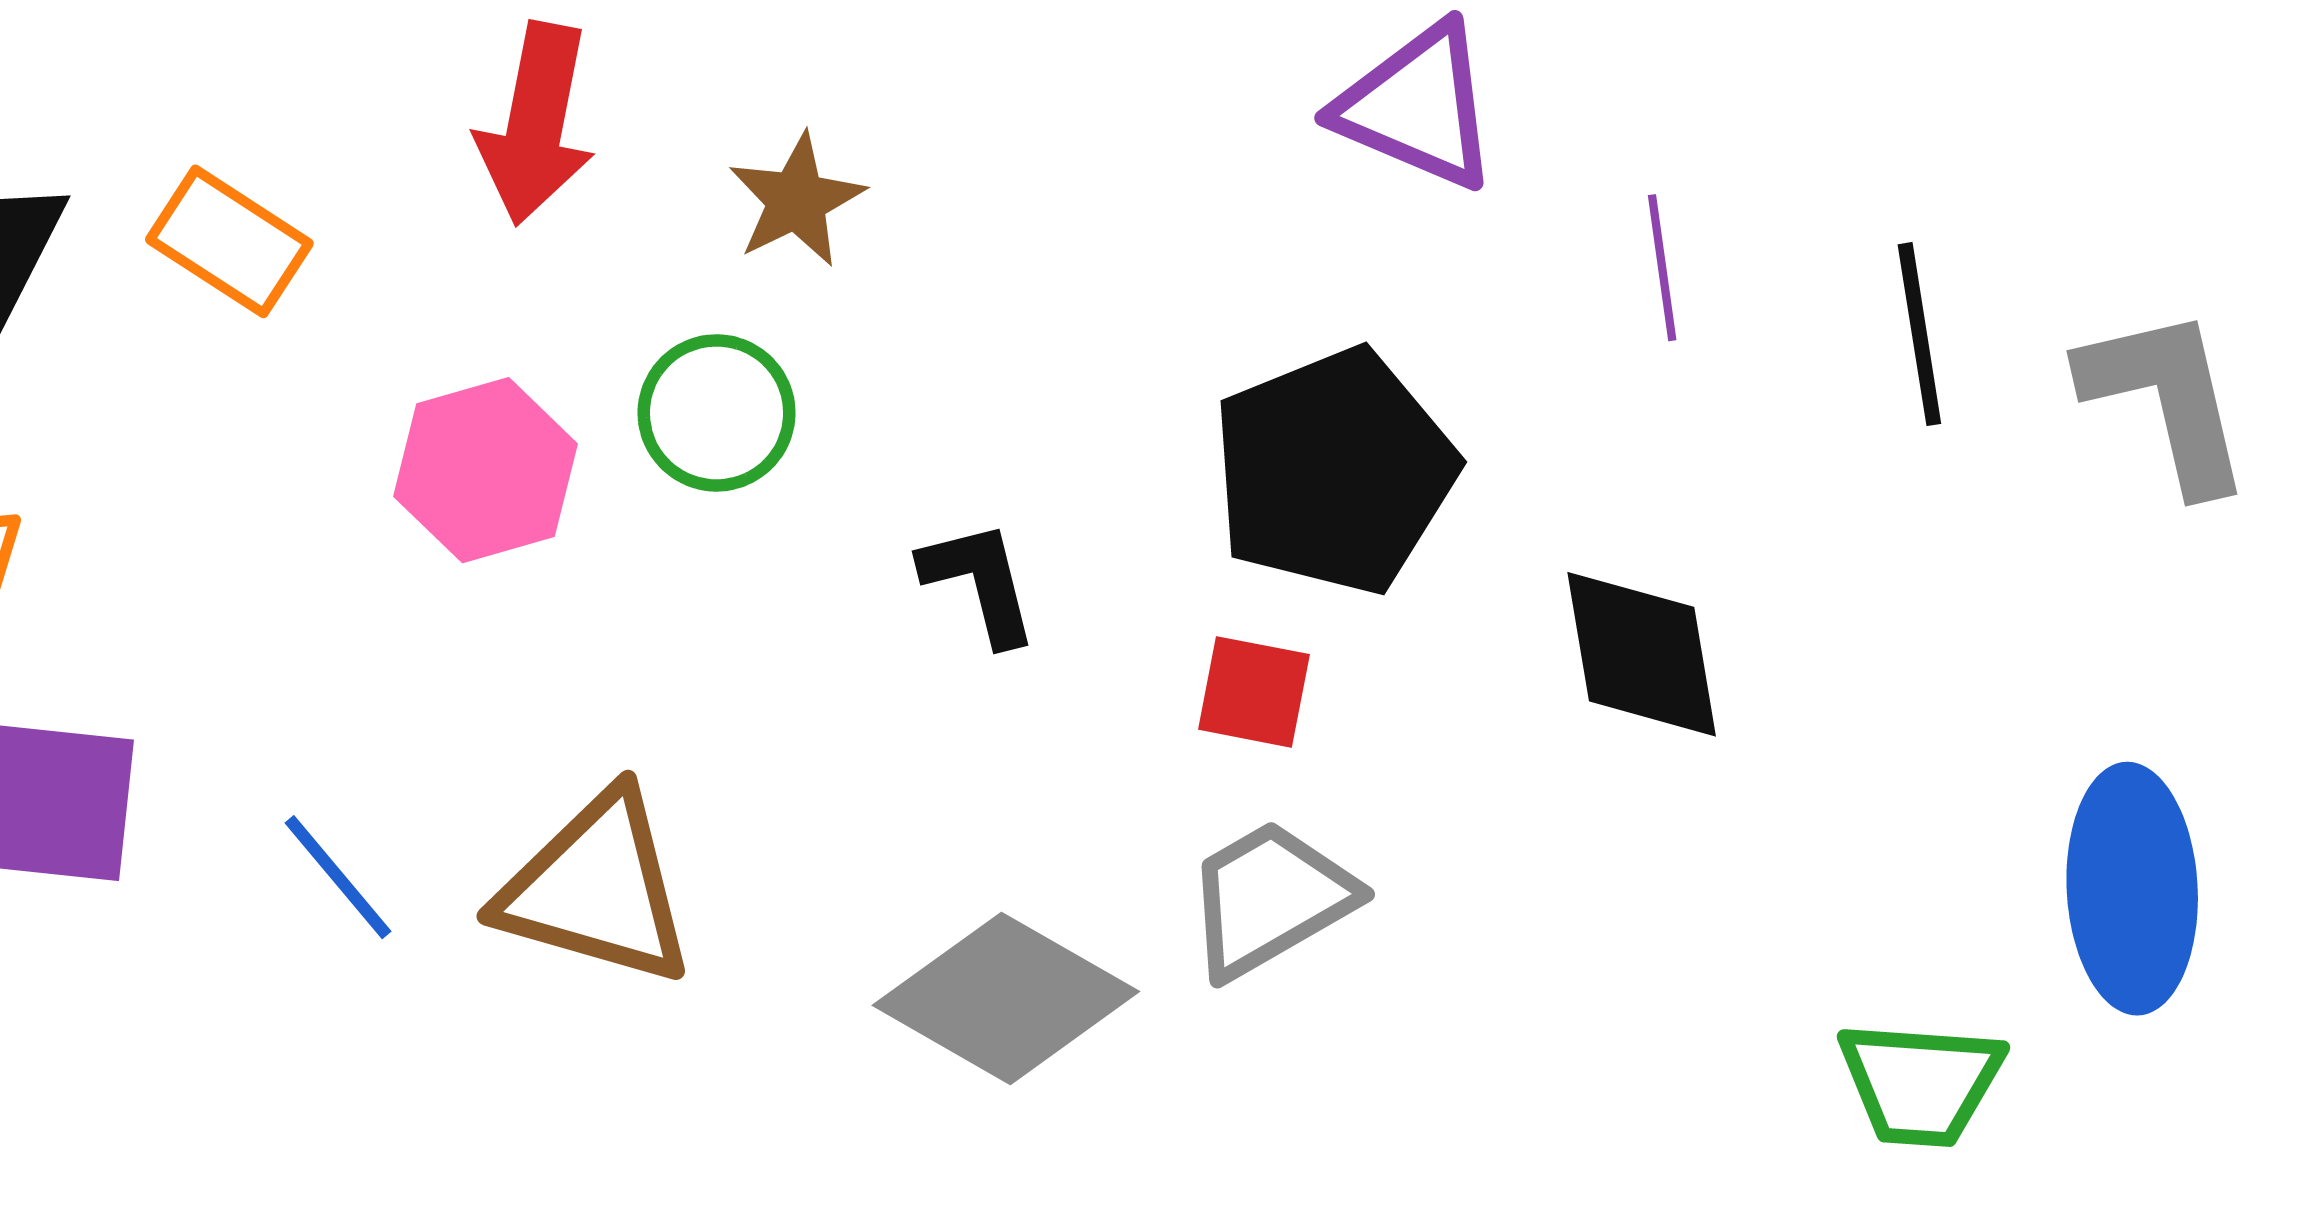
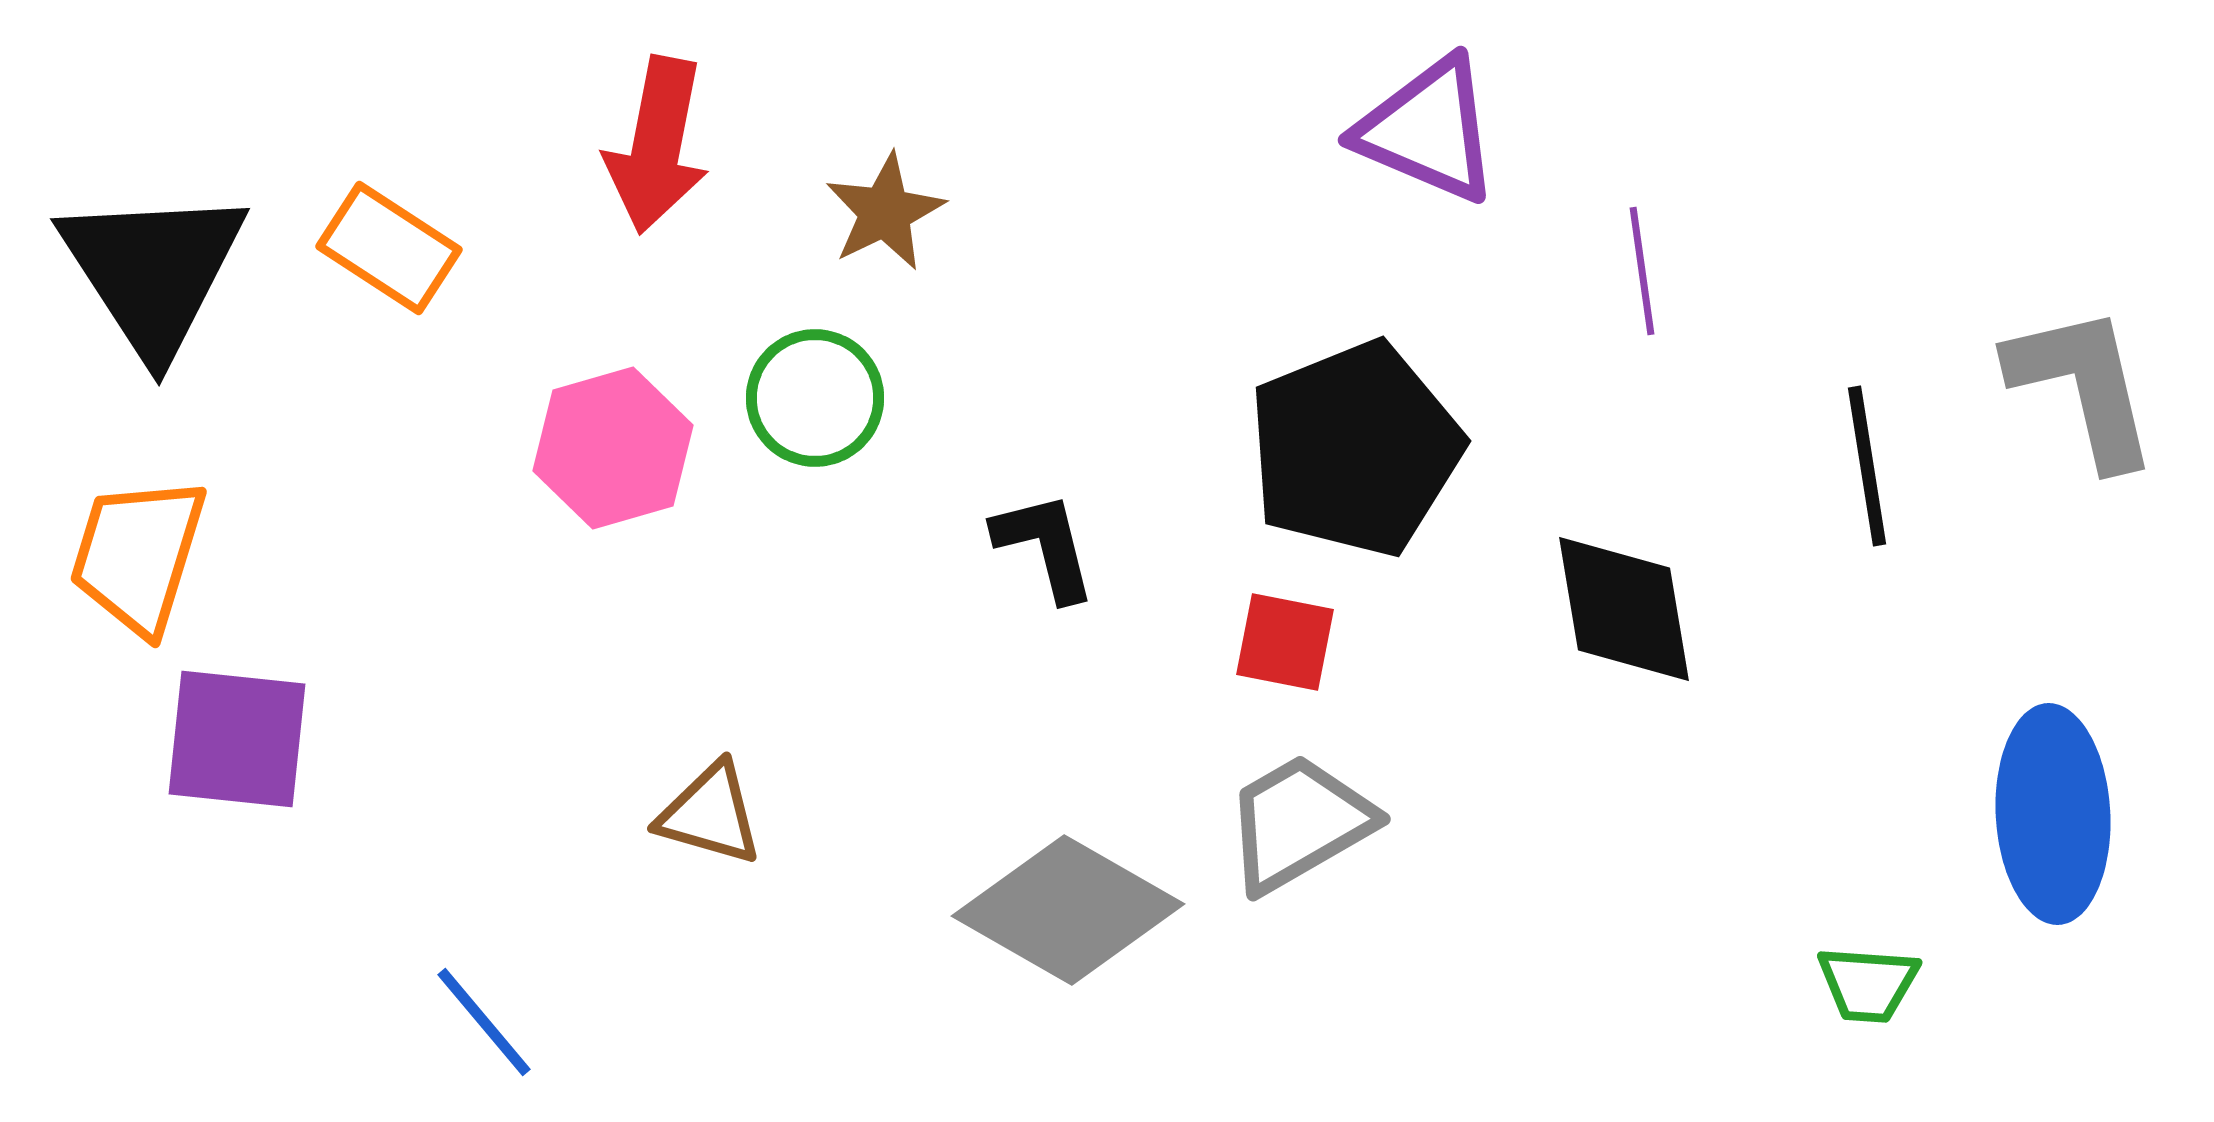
black line: (1919, 334) -> (1867, 466), moved
blue line: (338, 877) -> (484, 1022), moved
brown triangle: (596, 889) -> (710, 814), size x0.6
green trapezoid: (1921, 1083) -> (1868, 984), size x0.7

